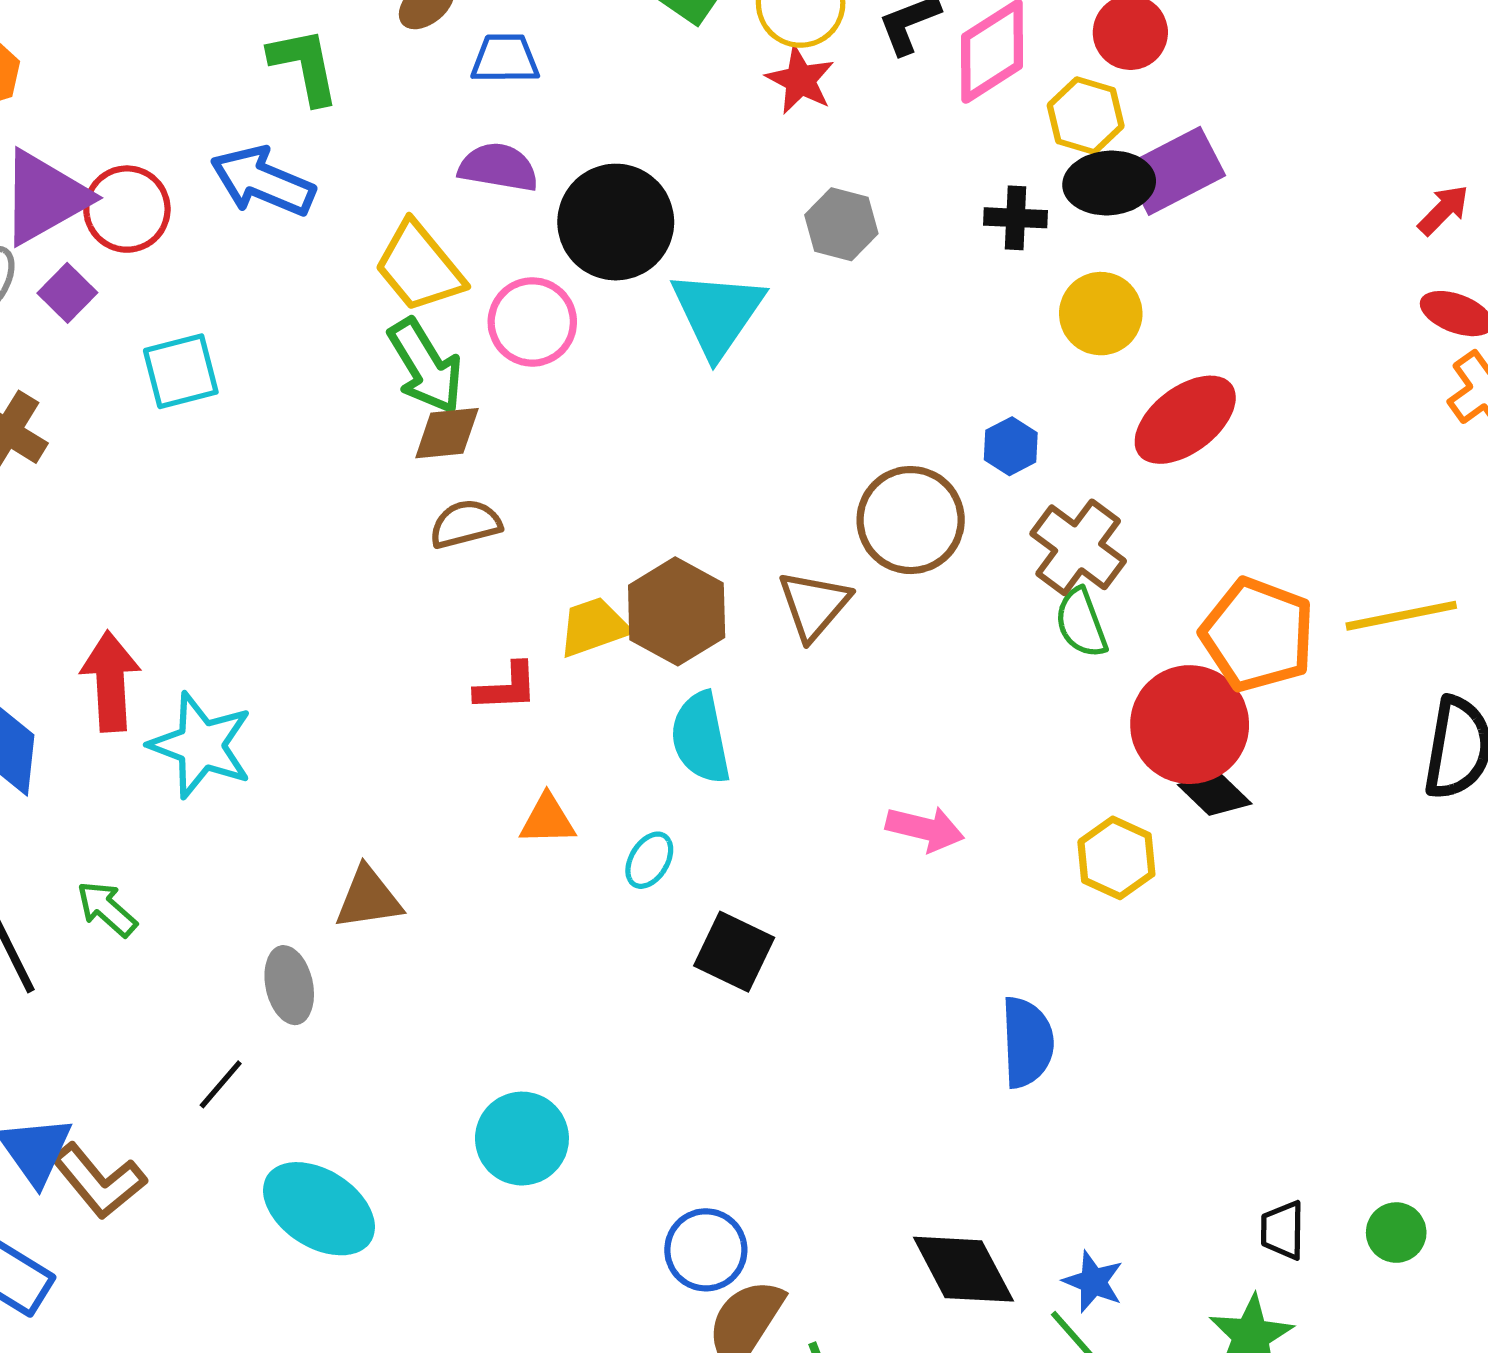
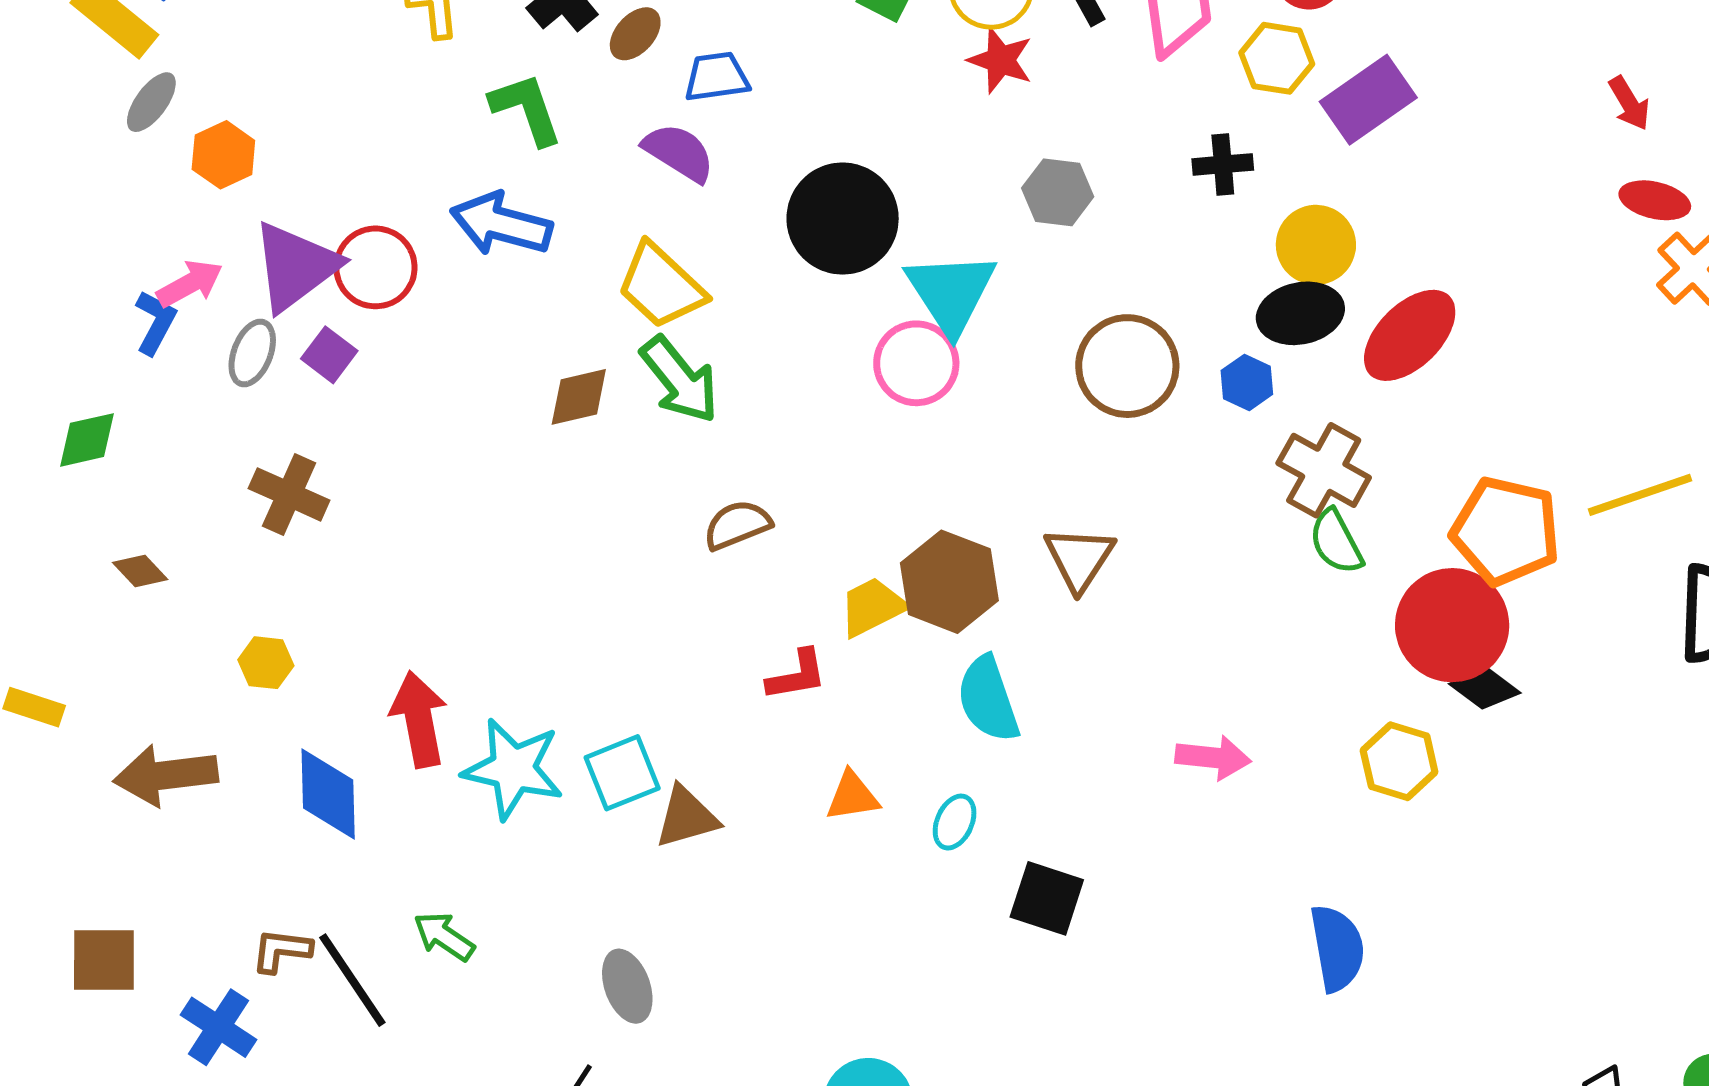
purple semicircle: (498, 167) -> (679, 152), moved, turned 30
black ellipse: (1109, 183) -> (1300, 313), moved
red arrow: (1443, 210) -> (1629, 103), turned 112
pink circle: (532, 322) -> (916, 363), moved
cyan square: (181, 371) -> (622, 773), moved
brown diamond: (447, 433) -> (579, 397), moved
brown circle: (911, 520) -> (1127, 366), moved
brown triangle: (368, 898) -> (687, 817), moved

